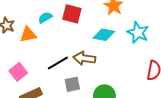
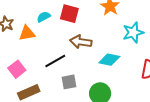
cyan star: (138, 33) -> (133, 33), turned 30
cyan diamond: (104, 35) -> (109, 60), moved
brown arrow: (84, 58) -> (81, 42), moved

